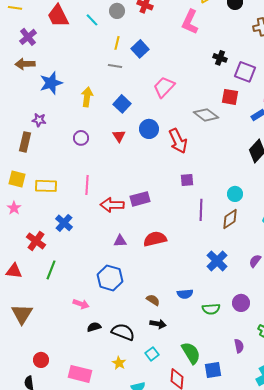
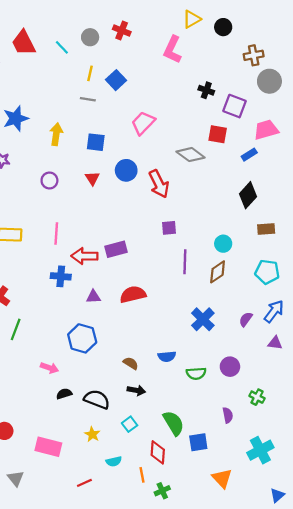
blue square: (122, 104) -> (96, 142), turned -36
blue cross: (64, 223) -> (61, 276), moved, turned -36

